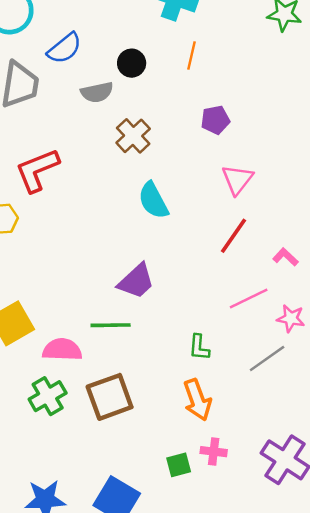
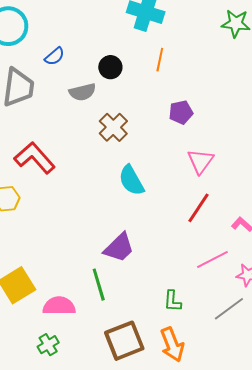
blue semicircle: (64, 48) -> (55, 56), size x0.7
red L-shape: (37, 170) -> (35, 158), turned 72
green line: (111, 325) -> (99, 285), turned 76
green cross: (48, 396) -> (48, 345), size x0.7
brown square: (110, 397) -> (124, 341), moved

